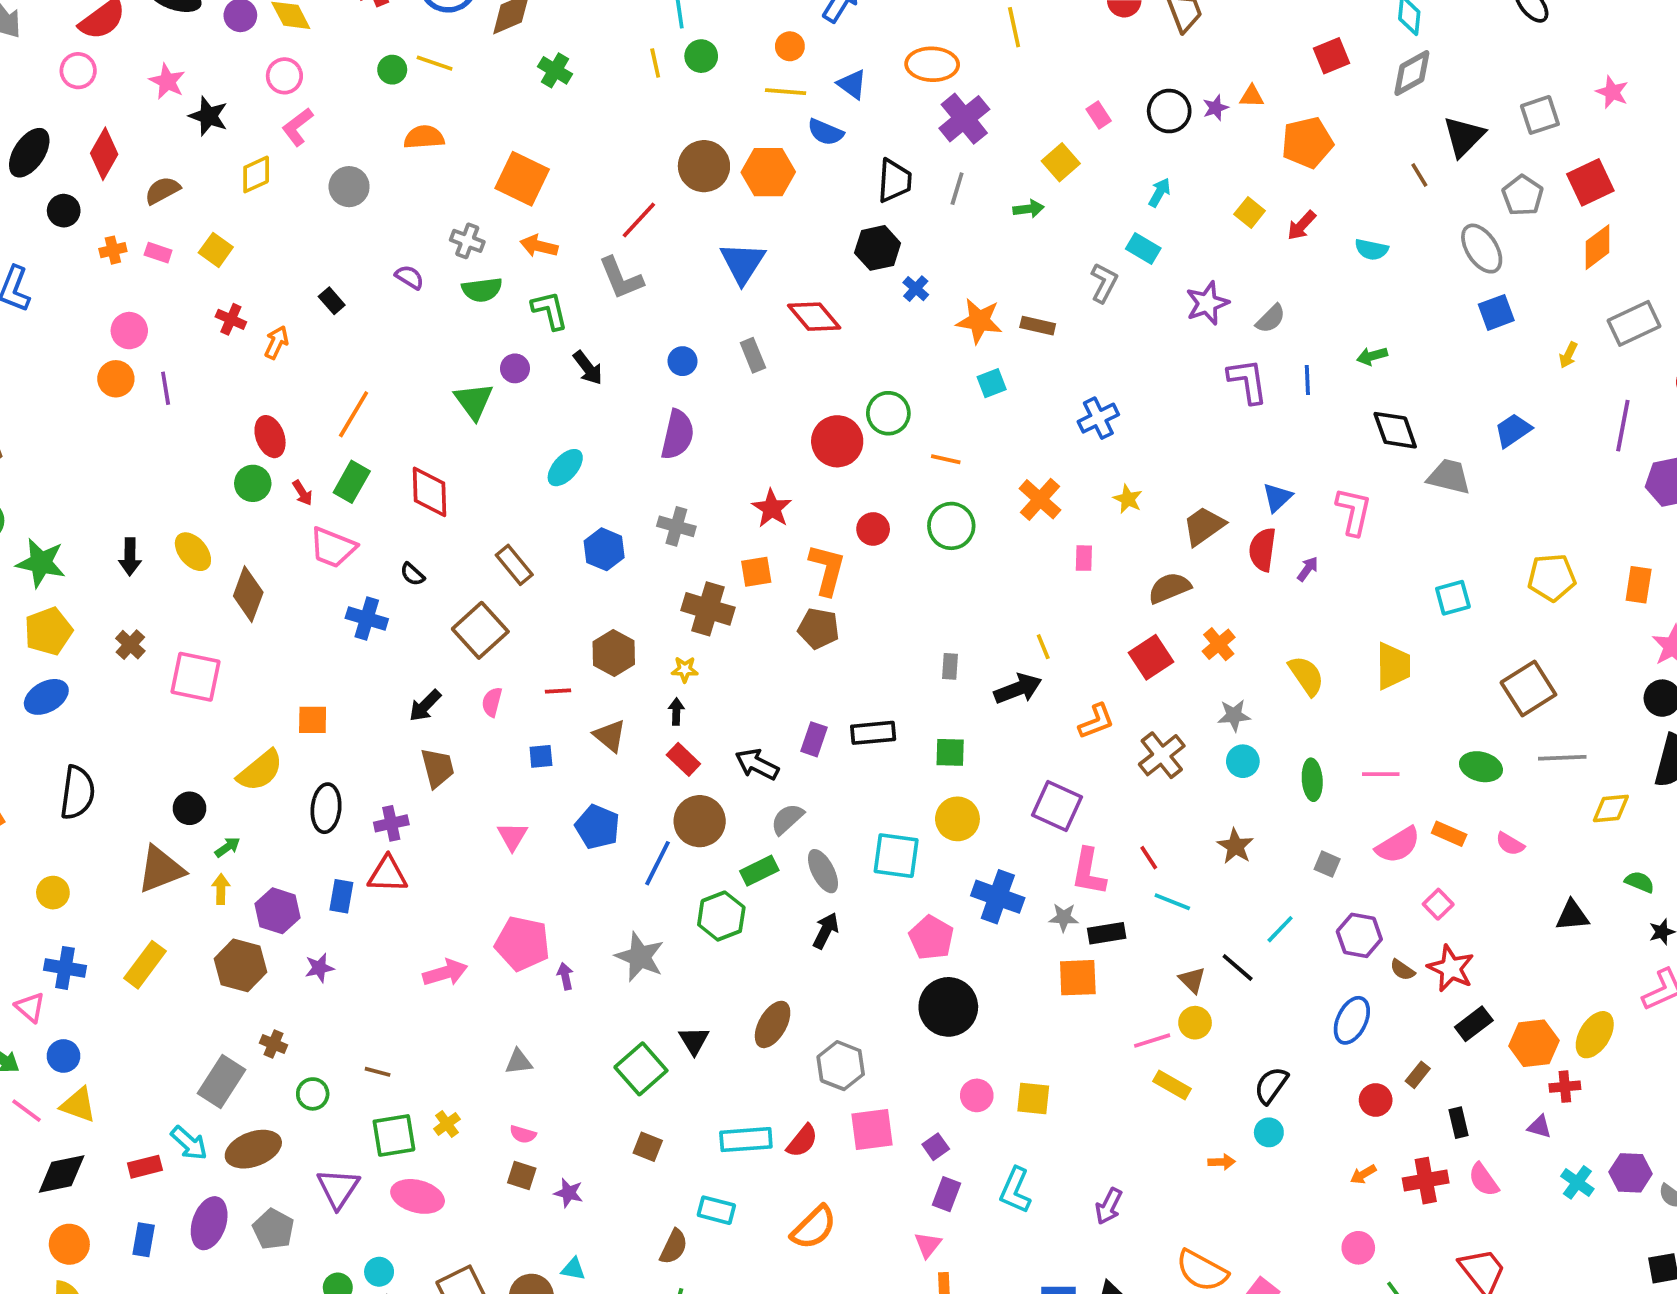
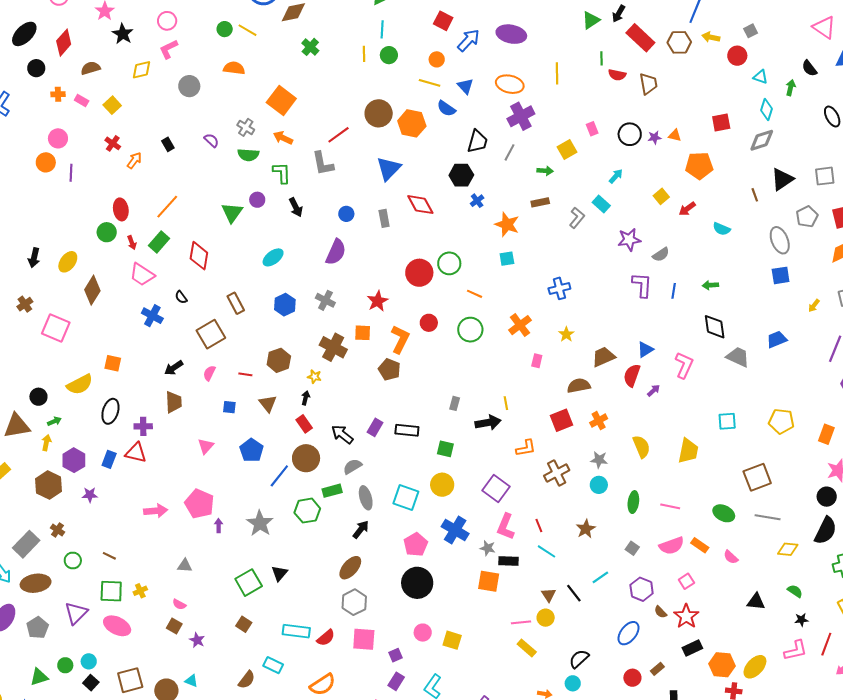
brown rectangle: (1038, 326) -> (540, 202), moved, turned -36
yellow ellipse: (193, 552) -> (68, 262), turned 65
brown ellipse: (773, 1024) -> (350, 568), moved

